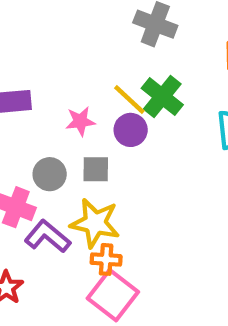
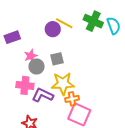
green cross: (162, 97) -> (93, 21), moved
pink star: (80, 121) -> (31, 56), moved
purple circle: (131, 130) -> (53, 29), moved

